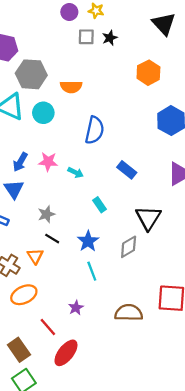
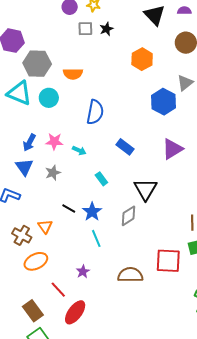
gray star: (46, 214) -> (53, 173), moved
black line: (52, 239) -> (69, 209), moved

